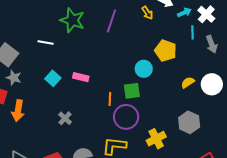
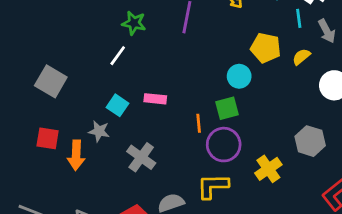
green star: (72, 20) -> (134, 23), size x0.7
white line: (46, 42) -> (118, 56), moved, turned -56
gray star: (14, 78) -> (99, 131), moved
yellow semicircle: (188, 82) -> (301, 57), moved
gray cross: (65, 118) -> (141, 157), size x1.5

